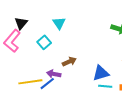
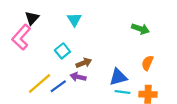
cyan square: (44, 42) -> (62, 51), moved
purple arrow: (54, 74) -> (78, 77), moved
yellow line: (30, 82) -> (39, 83), turned -35

